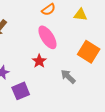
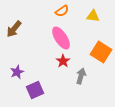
red star: (39, 61) -> (63, 61), moved
gray arrow: (68, 76) -> (81, 76), turned 63

